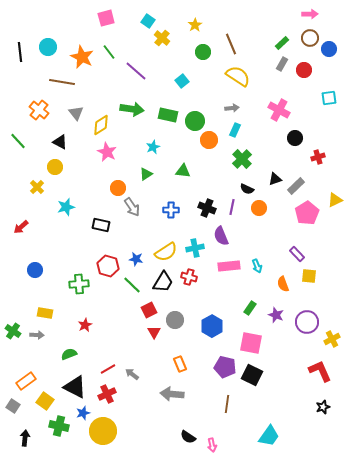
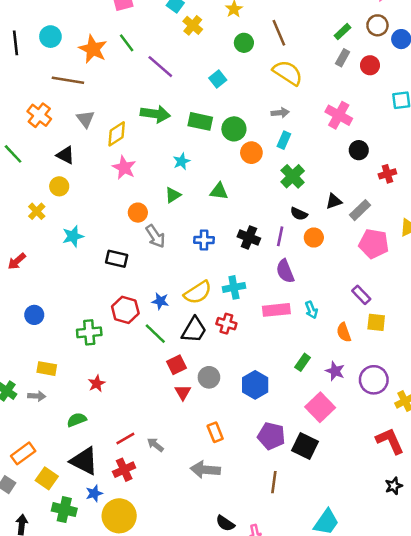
pink pentagon: (307, 213) -> (374, 244), turned -30
purple semicircle: (221, 236) -> (285, 271), moved
pink square: (251, 343) -> (320, 407), moved, turned 35

